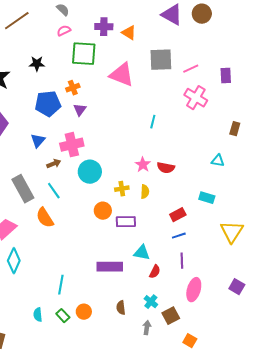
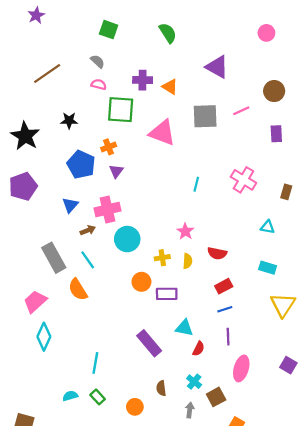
brown circle: (202, 14) -> (274, 91), moved
pink semicircle: (64, 31) -> (99, 84), turned 40
pink line: (191, 69) -> (241, 111), moved
pink cross: (196, 98) -> (243, 180), moved
blue pentagon: (48, 104) -> (81, 164), turned 30
red semicircle: (166, 168) -> (217, 253), moved
cyan rectangle: (207, 198) -> (268, 268), moved
purple rectangle: (110, 267) -> (149, 343), turned 50
orange circle: (84, 312) -> (135, 407), moved
cyan semicircle: (38, 315) -> (70, 396), turned 80

